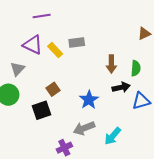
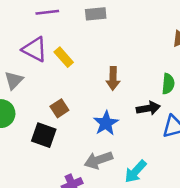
gray rectangle: (77, 42) -> (96, 14), moved
brown arrow: (111, 64) -> (113, 78), moved
black square: (42, 110) -> (44, 135), turned 36

